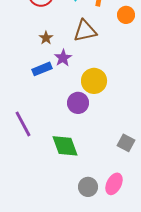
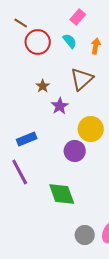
brown triangle: (85, 31) -> (82, 79), turned -30
blue rectangle: (42, 69) -> (27, 139), moved

